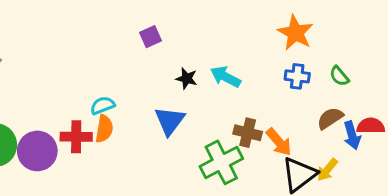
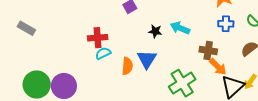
orange semicircle: (104, 129) -> (127, 66), moved
brown cross: (248, 133) -> (208, 51), moved
red cross: (76, 137) -> (98, 38), moved

